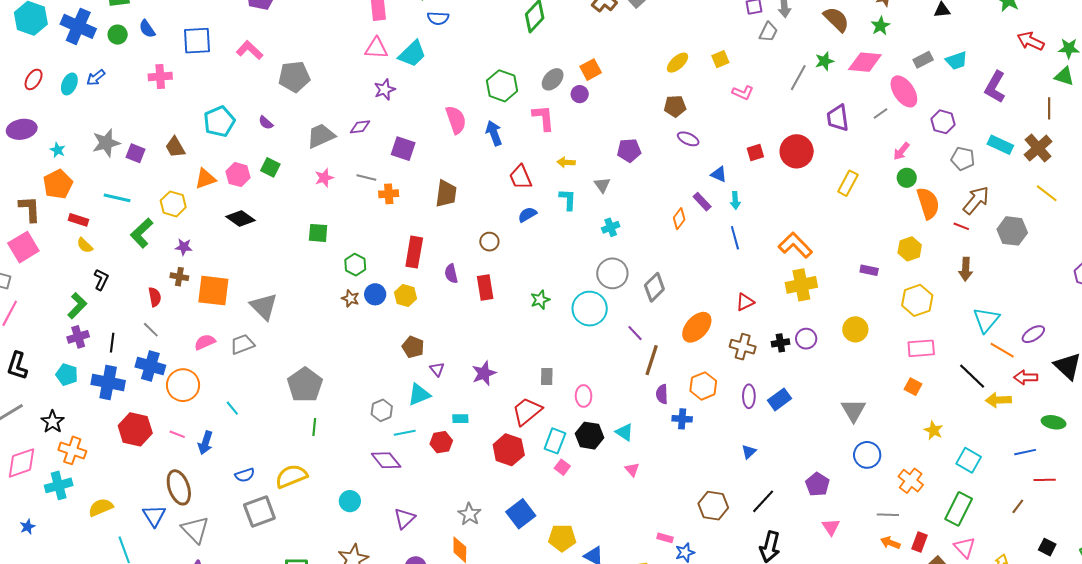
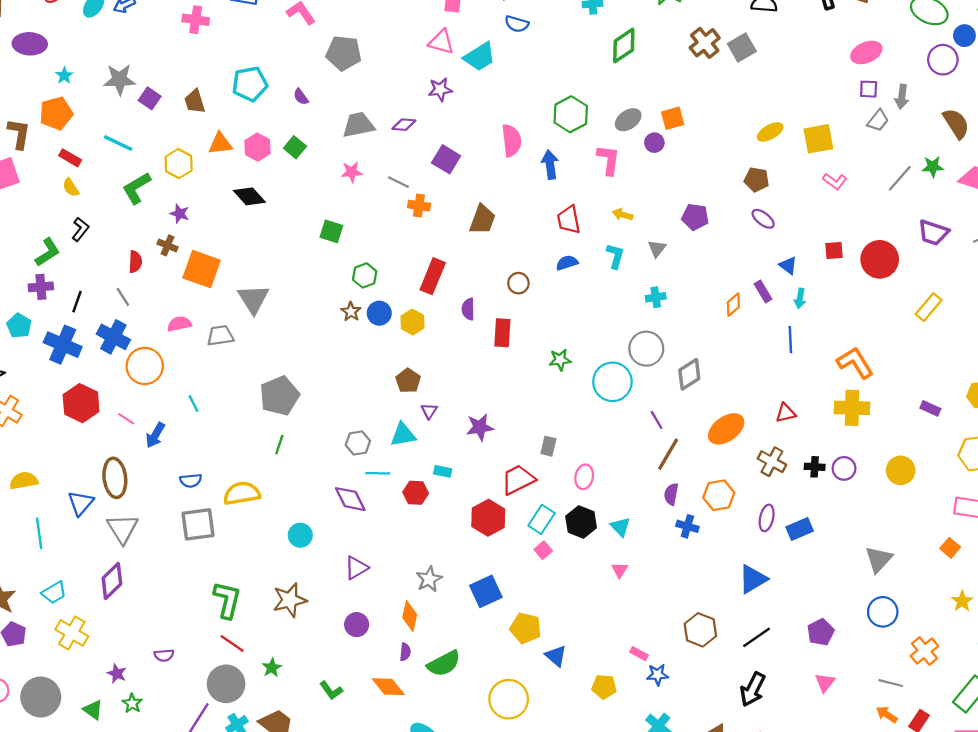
yellow square: (720, 59) -> (818, 139), size x1.6
purple trapezoid: (838, 118) -> (933, 233), turned -76
blue triangle: (749, 452) -> (753, 579), size x1.8

